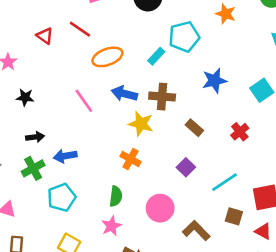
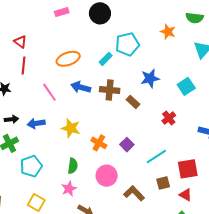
orange star: (226, 14) -> (168, 32), moved
red line: (80, 29) -> (23, 66), moved, turned 60
yellow star: (141, 124) -> (71, 128), moved
brown rectangle: (194, 128) -> (133, 102), moved
blue arrow: (65, 156) -> (36, 123), moved
orange cross: (130, 159) -> (99, 143), moved
brown square: (234, 216) -> (163, 183), turned -32

